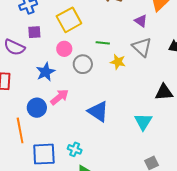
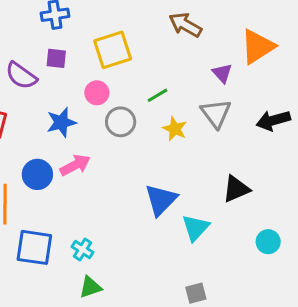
green line: (103, 43) -> (157, 95), turned -48
black triangle: (164, 92) -> (236, 189), turned -30
blue triangle: (98, 111) -> (161, 200), moved, turned 30

